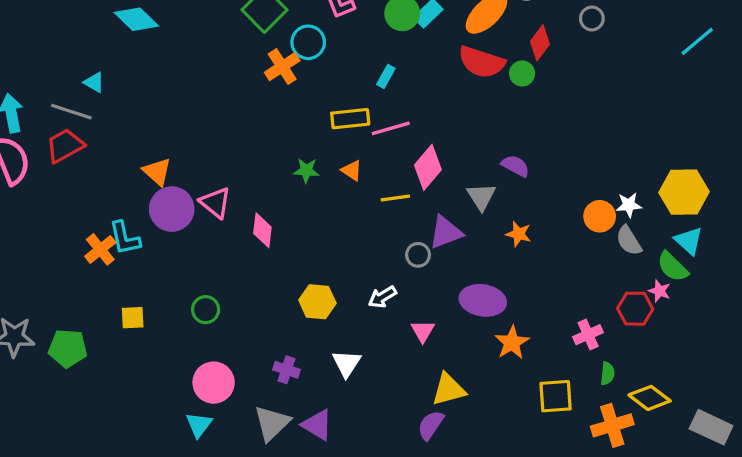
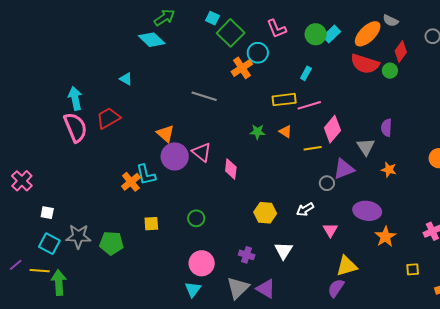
gray line: (71, 112) -> (204, 96), moved
purple semicircle: (515, 166) -> (386, 128), turned -114
yellow square: (556, 396) -> (413, 269), size x0.6

